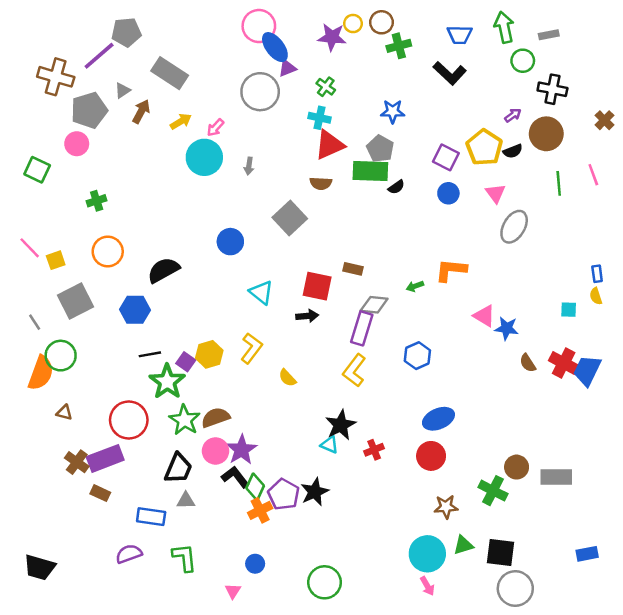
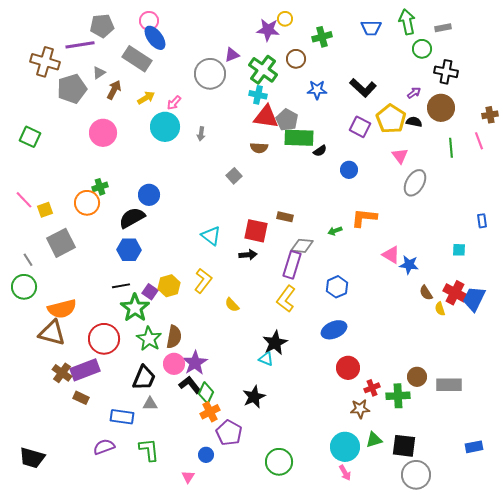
brown circle: (381, 22) -> (296, 59), moved
pink circle: (259, 26) -> (149, 21), moved, size x0.7
blue ellipse: (275, 47) -> (155, 38), moved
purple line: (99, 56) -> (80, 45), turned 32
black L-shape: (450, 73) -> (363, 88), moved
green cross: (326, 87) -> (263, 70), size x1.8
brown cross: (604, 120) -> (490, 115), moved, turned 35
pink circle: (77, 144) -> (103, 133), moved, size x1.4
red triangle: (329, 145) -> (266, 117), turned 32
gray pentagon: (380, 149) -> (287, 120), moved
black semicircle: (513, 151) -> (414, 122), turned -147
blue circle: (448, 193) -> (349, 170), moved
green cross: (97, 201) -> (100, 187), moved
gray square: (290, 218) -> (234, 176), size x0.6
blue circle: (230, 242) -> (149, 195), moved
yellow semicircle: (596, 296) -> (440, 309), moved
blue hexagon: (135, 310) -> (129, 250), moved
green circle: (61, 356) -> (24, 287), moved
orange semicircle: (41, 373) -> (62, 309), moved, turned 56
brown triangle: (64, 413) -> (52, 333), size x2.0
brown semicircle: (215, 418) -> (174, 337), turned 120
blue ellipse: (438, 419) -> (334, 330), moved
red cross: (374, 450) -> (372, 388), moved
green cross: (493, 491) -> (398, 396), turned -30
purple pentagon: (284, 494) -> (229, 433), moved
green circle: (325, 582) -> (279, 462), moved

